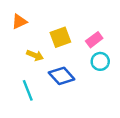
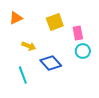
yellow square: (60, 37) -> (55, 22), moved
pink rectangle: (94, 40) -> (78, 33), turned -64

